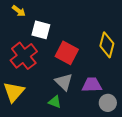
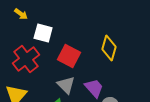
purple trapezoid: (92, 85) -> (94, 88), turned 50

